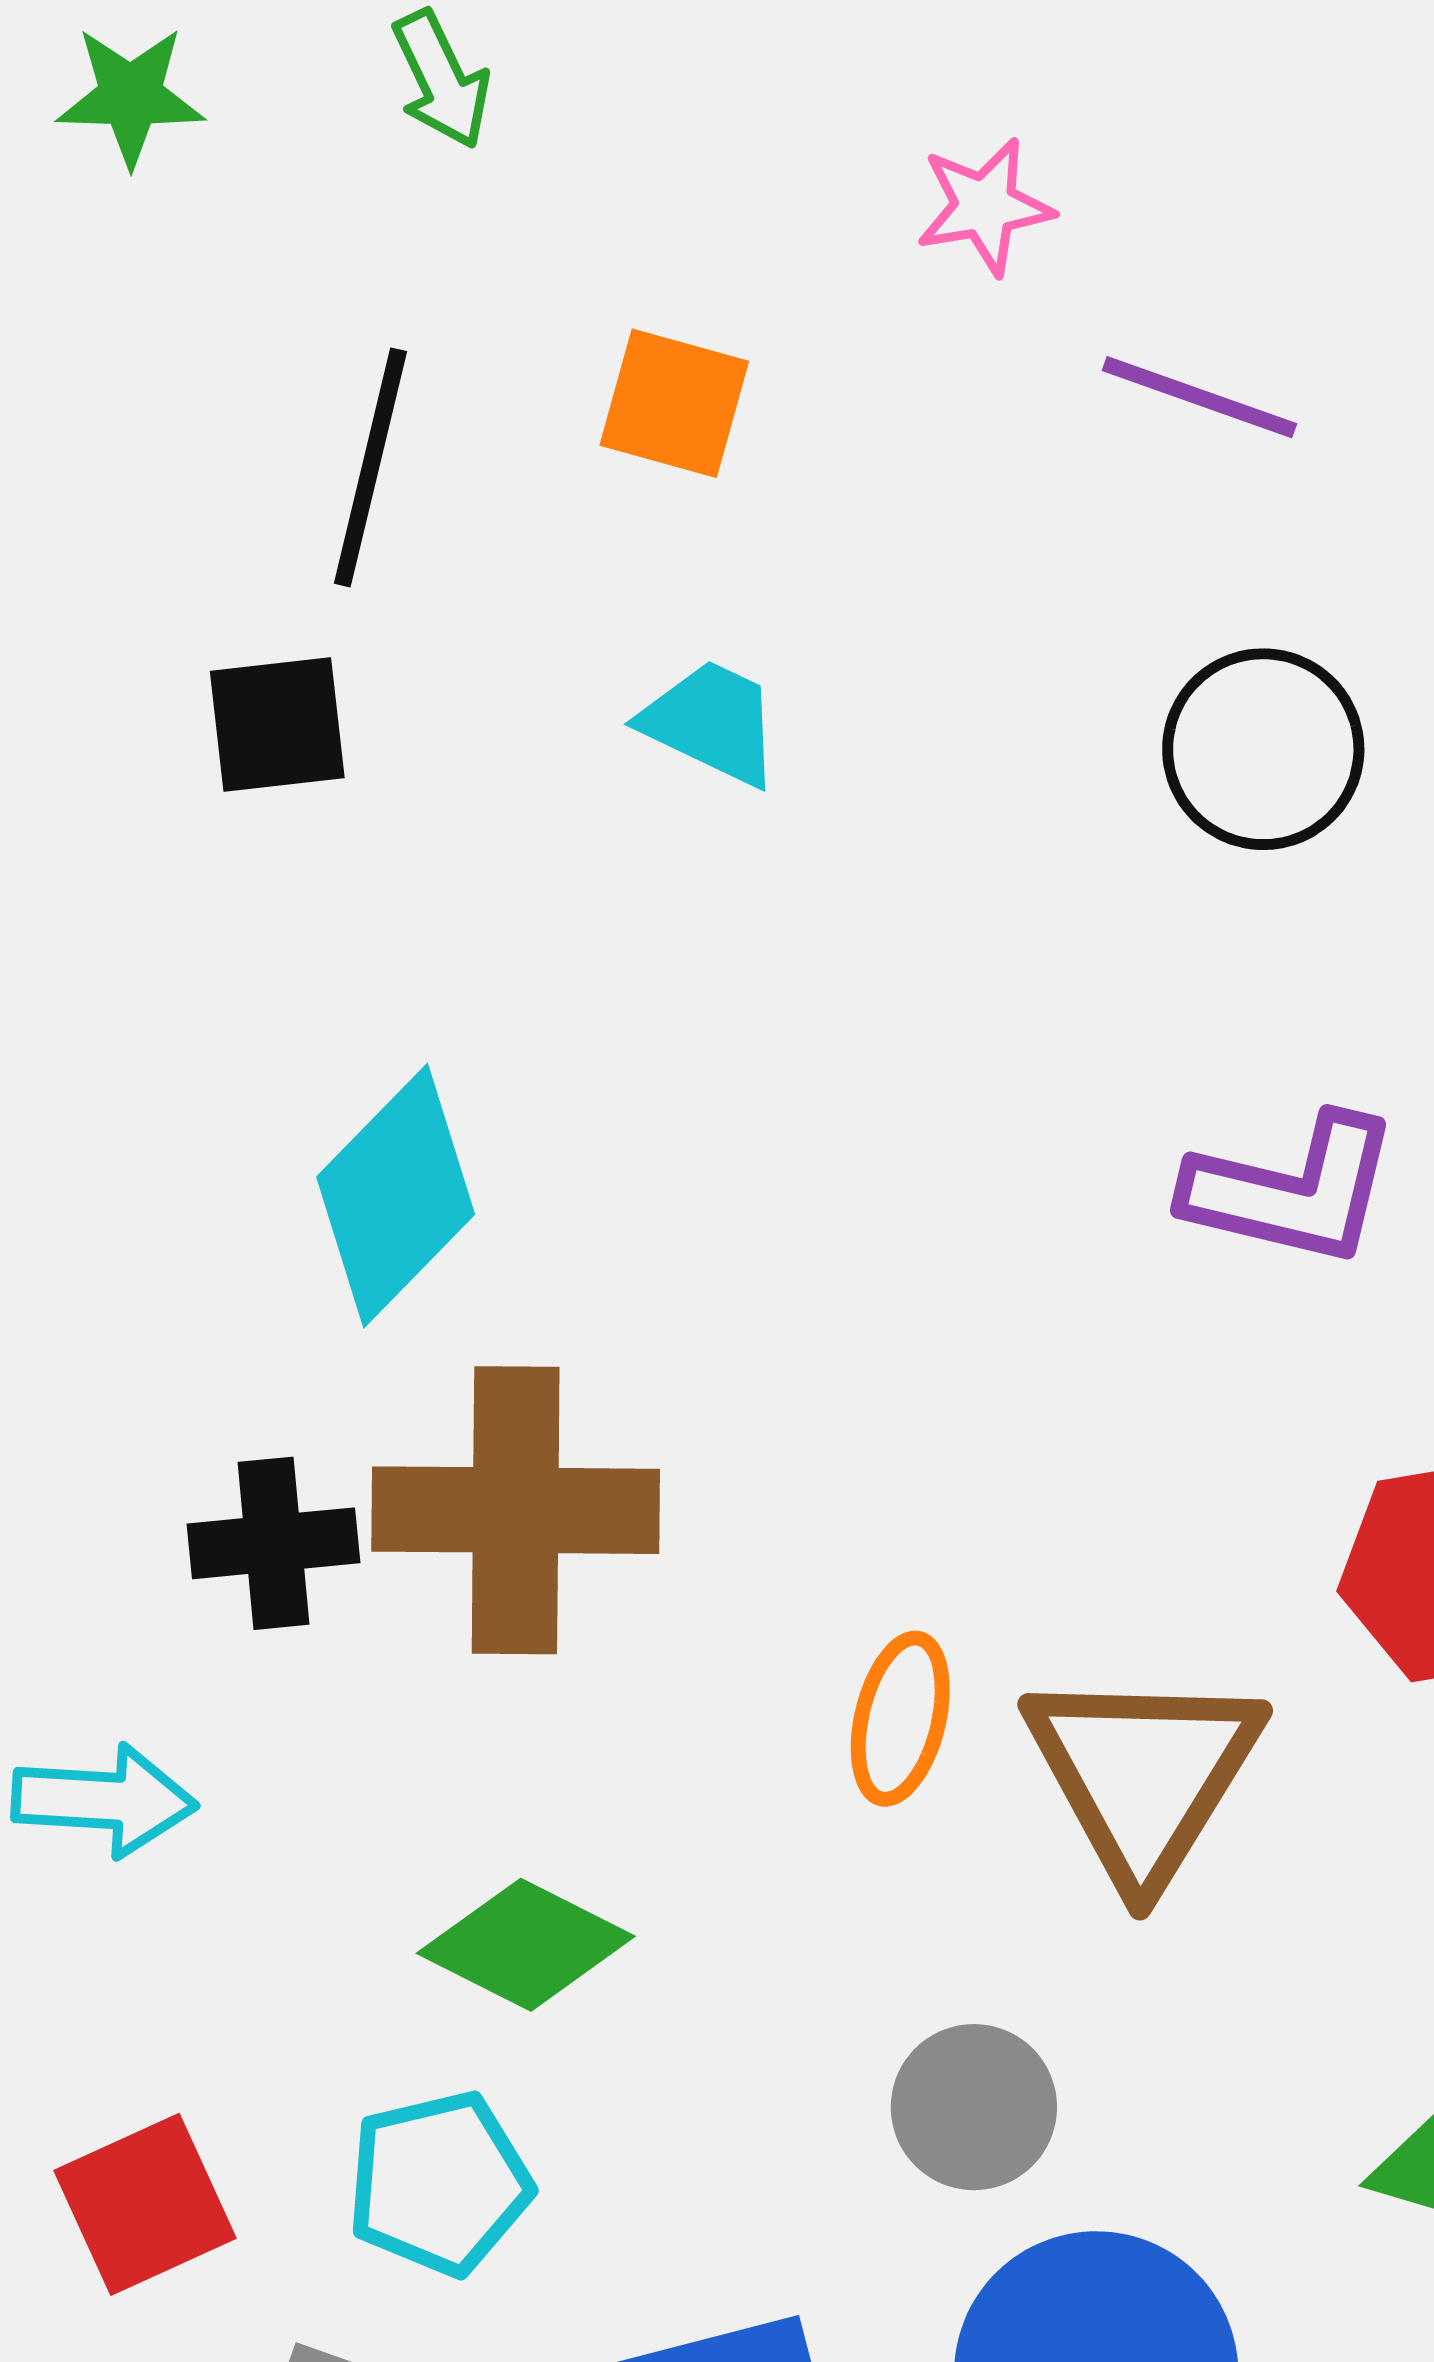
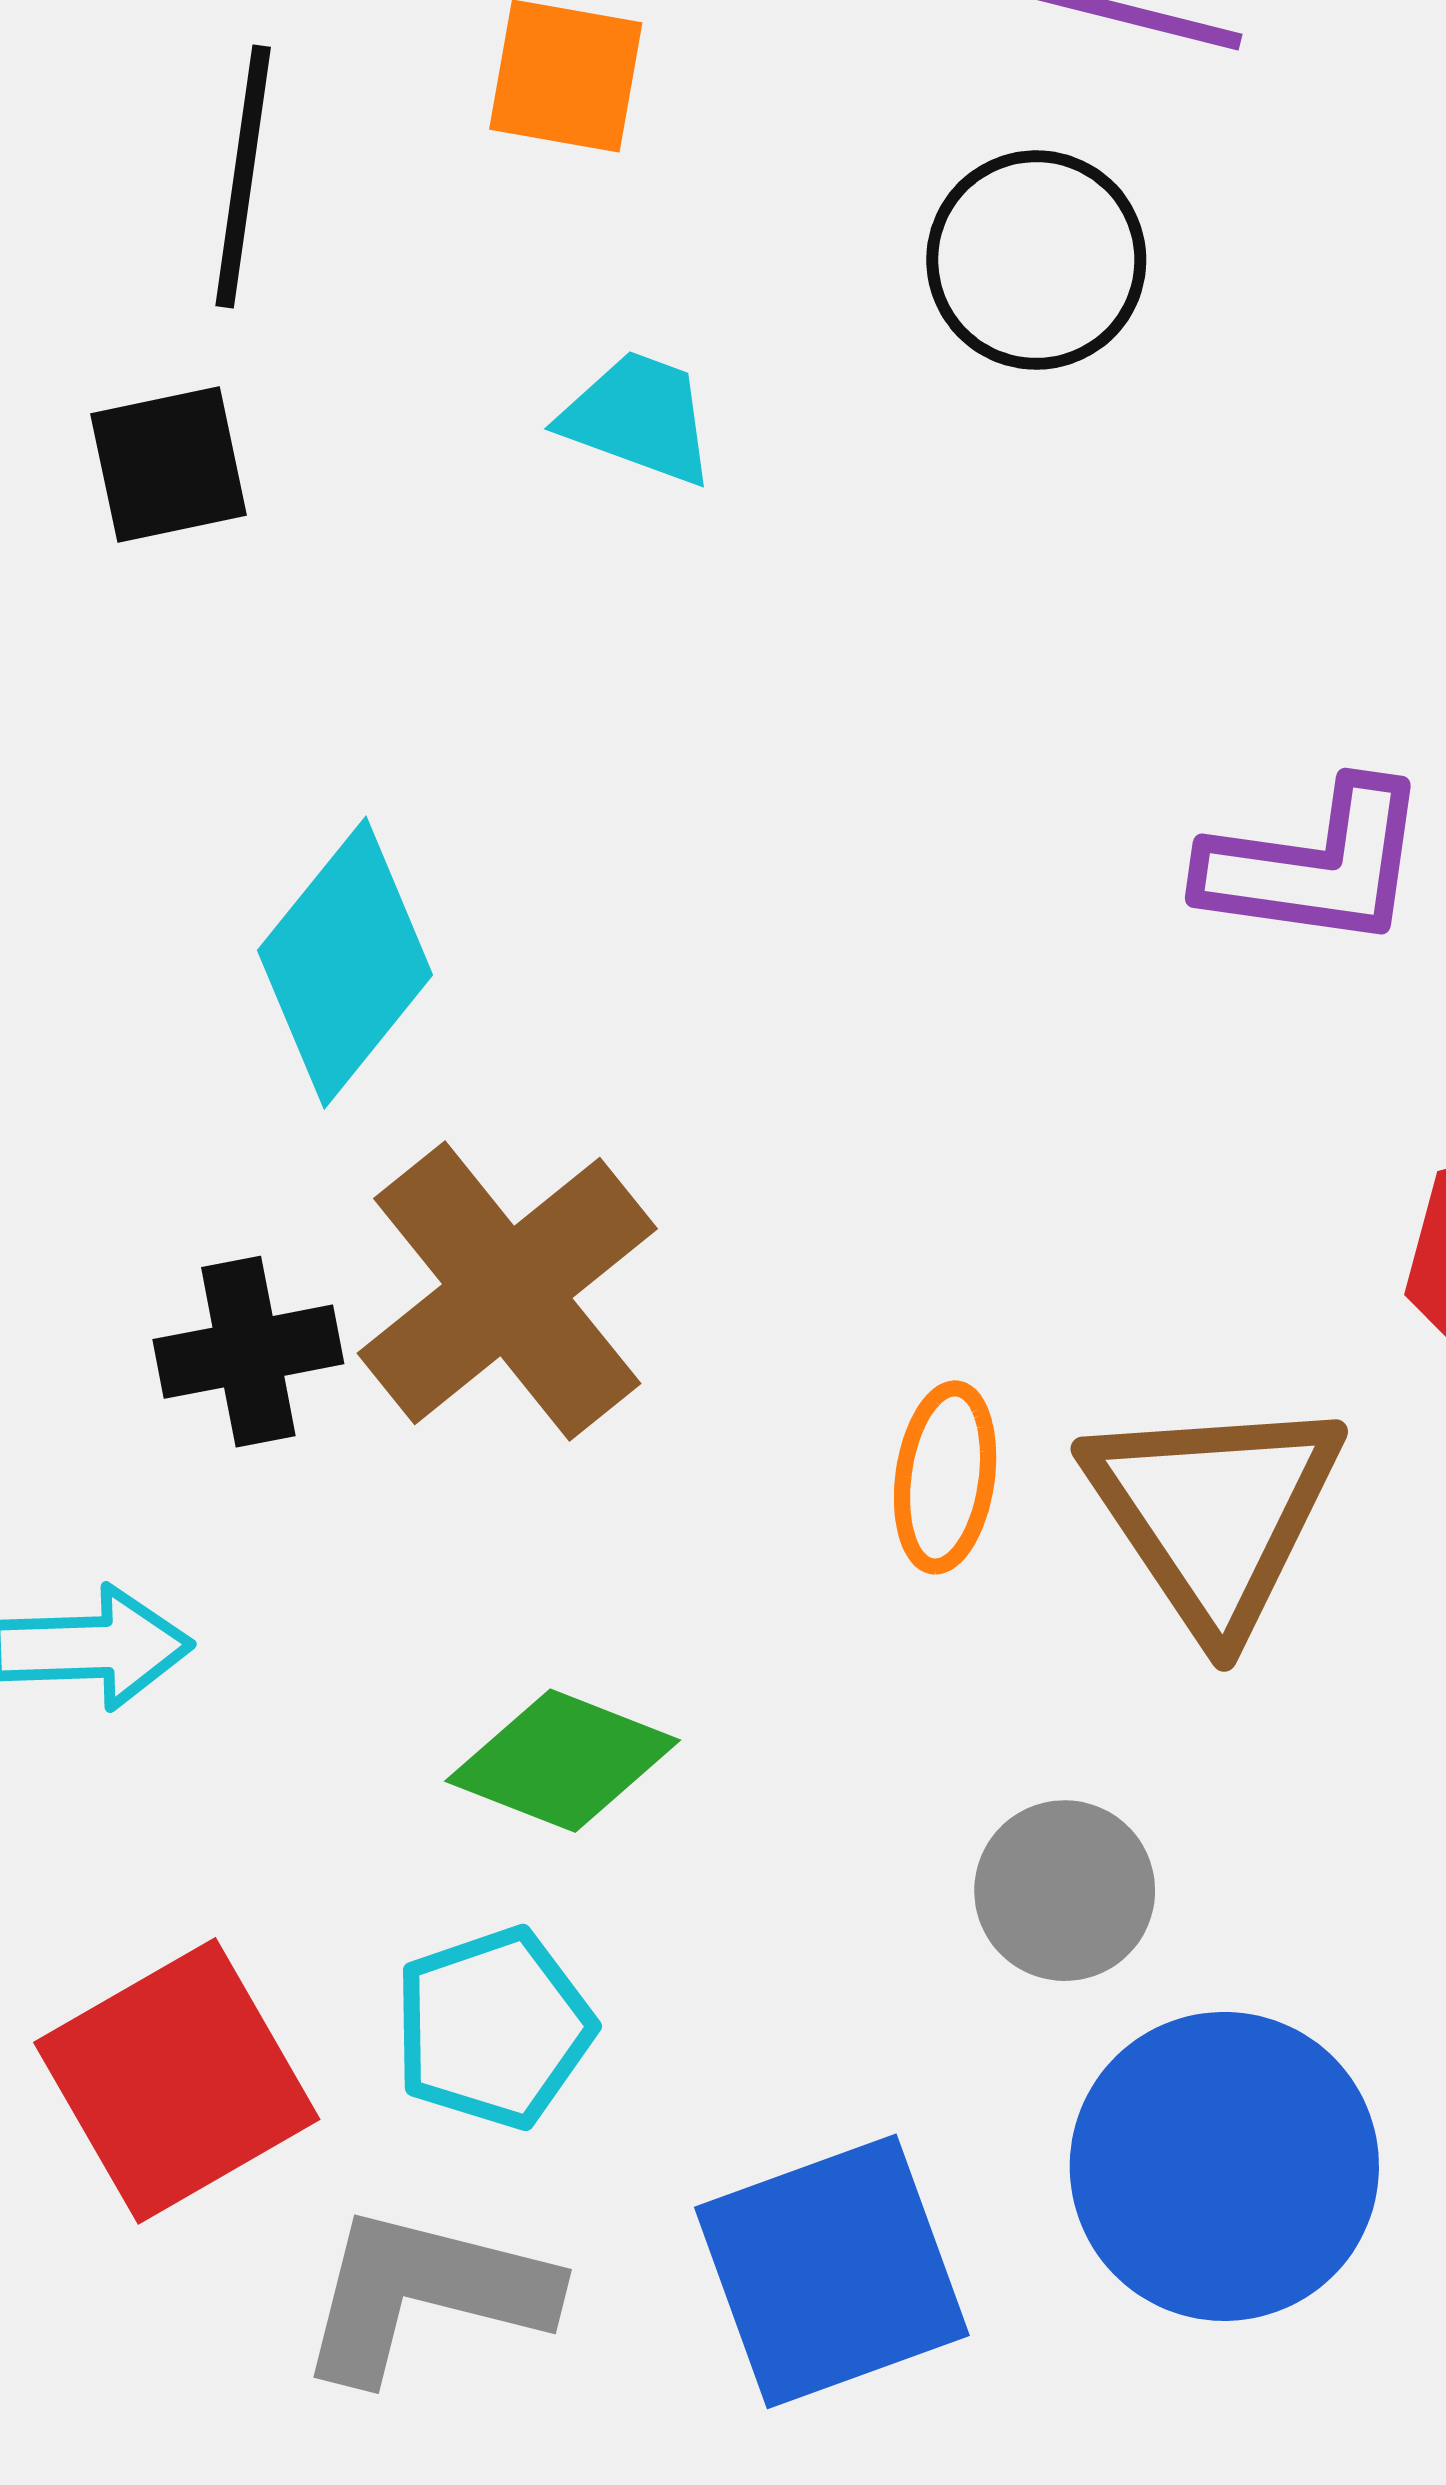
black circle: (1263, 749) -> (1036, 260), moved
brown cross: (516, 1510) -> (507, 1291), turned -34
red square: (145, 2204) -> (177, 2081), size x1.4

